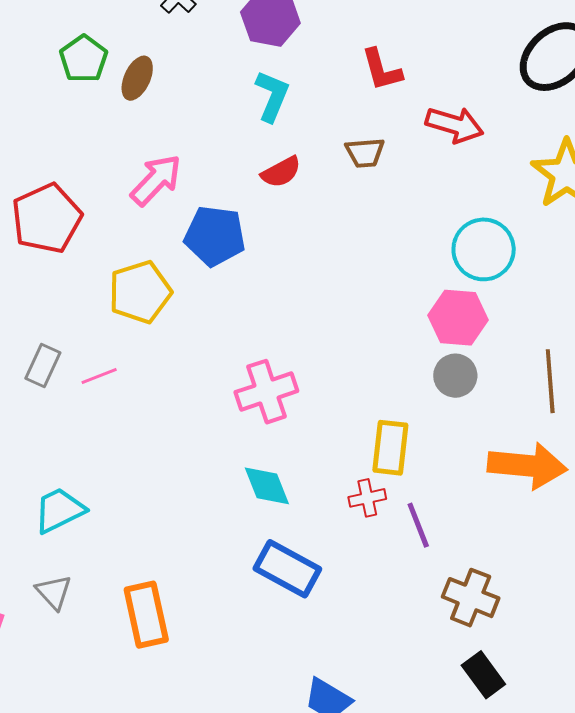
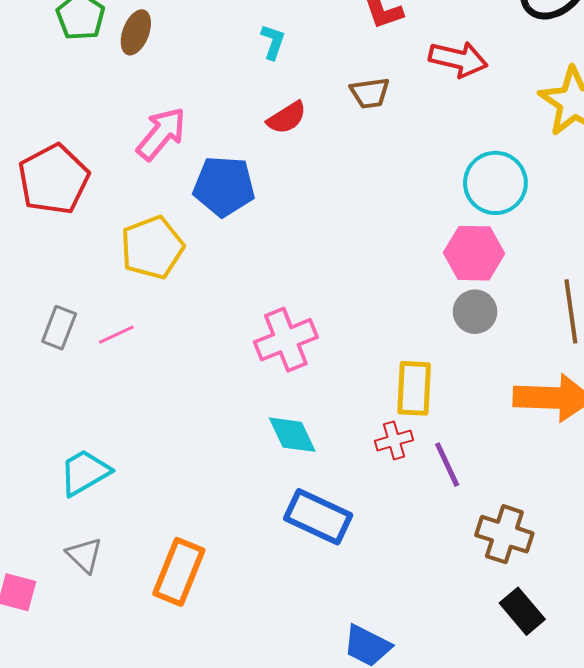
cyan L-shape: (272, 96) -> (273, 42), size x0.7
orange rectangle: (146, 615) -> (179, 572), turned 38

